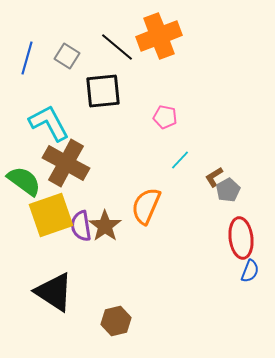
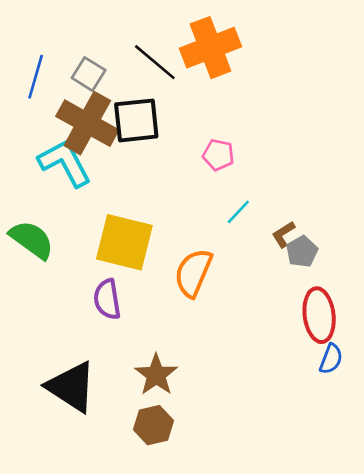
brown cross: (66, 163) -> (87, 123), moved
yellow square: (51, 215) -> (124, 242), moved, turned 33
brown star: (105, 226) -> (156, 375), moved

